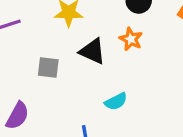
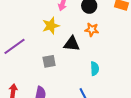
cyan semicircle: (116, 102) -> (95, 69), turned -48

